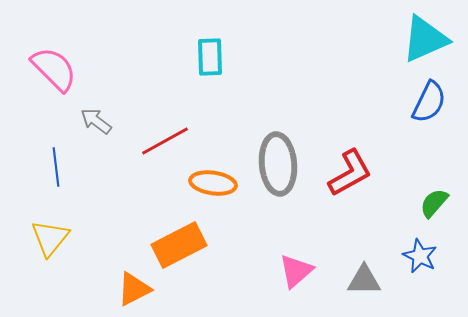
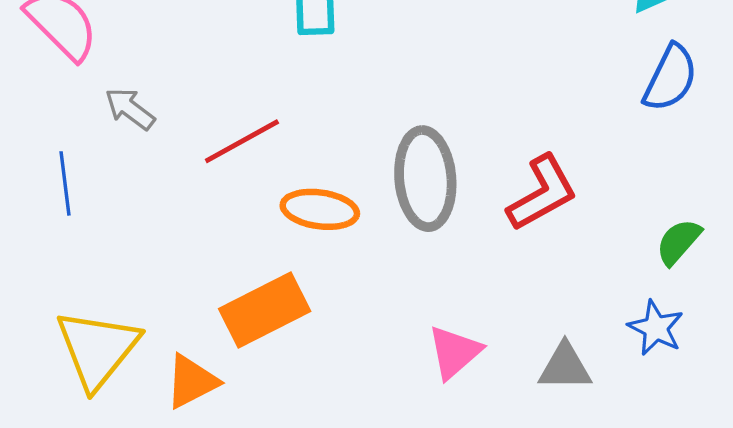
yellow triangle: (50, 238) -> (97, 349), moved, size x1.4

